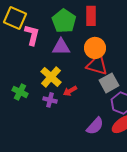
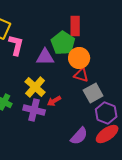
green pentagon: (64, 21) -> (63, 43), moved
red triangle: (97, 65) -> (81, 75), size x0.7
purple cross: (50, 100) -> (34, 110), size x1.5

